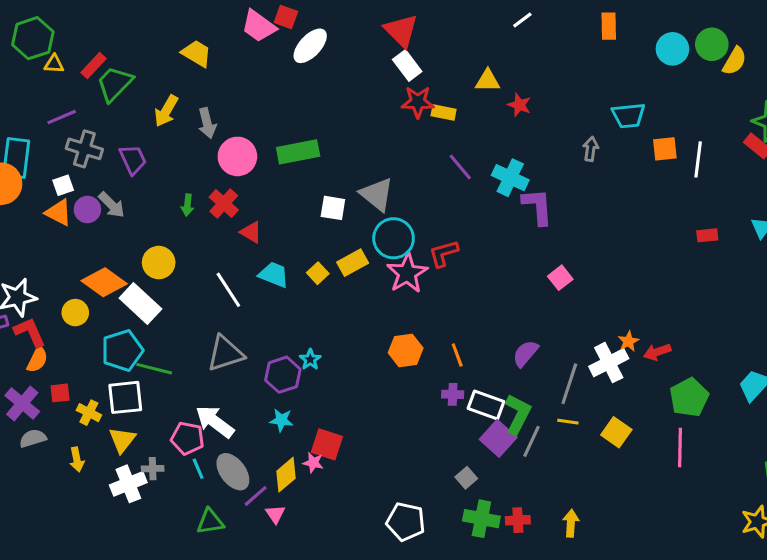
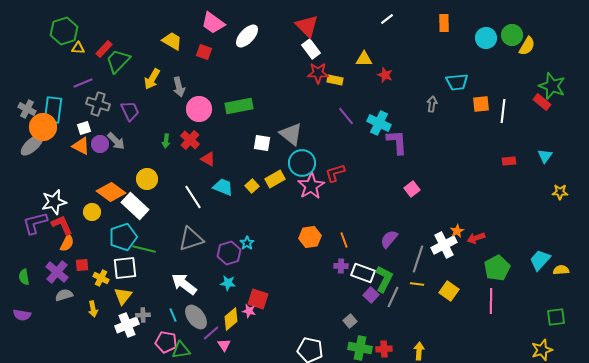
red square: (286, 17) -> (204, 52), moved
pink pentagon: (187, 438) -> (166, 342), moved
purple square: (498, 438) -> (371, 295), size x0.7

